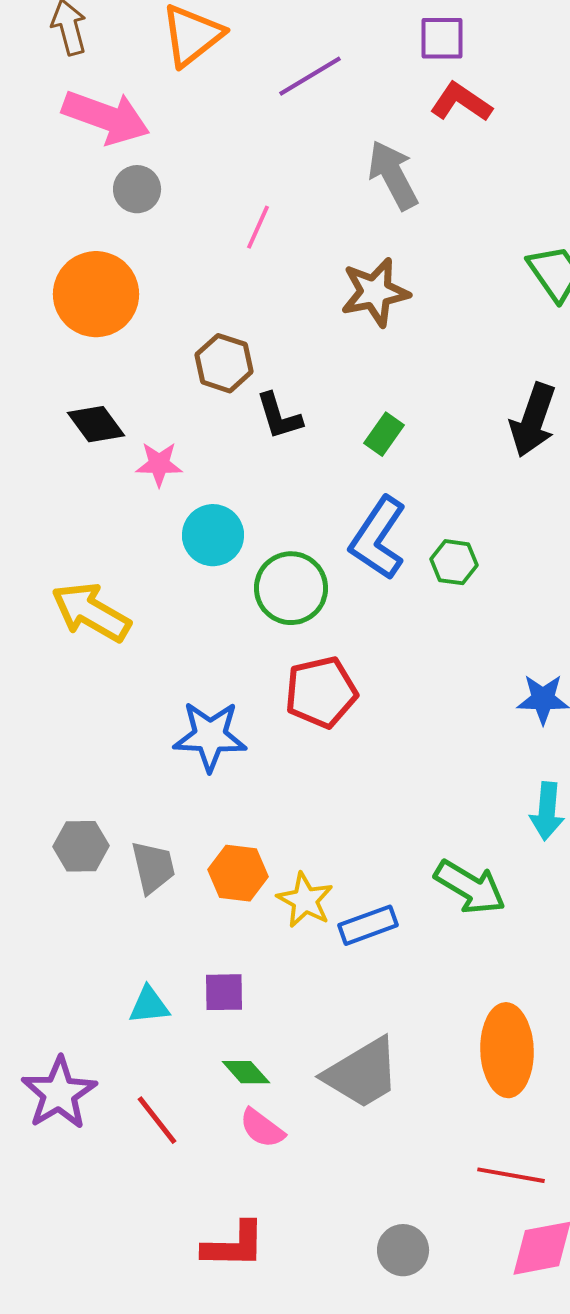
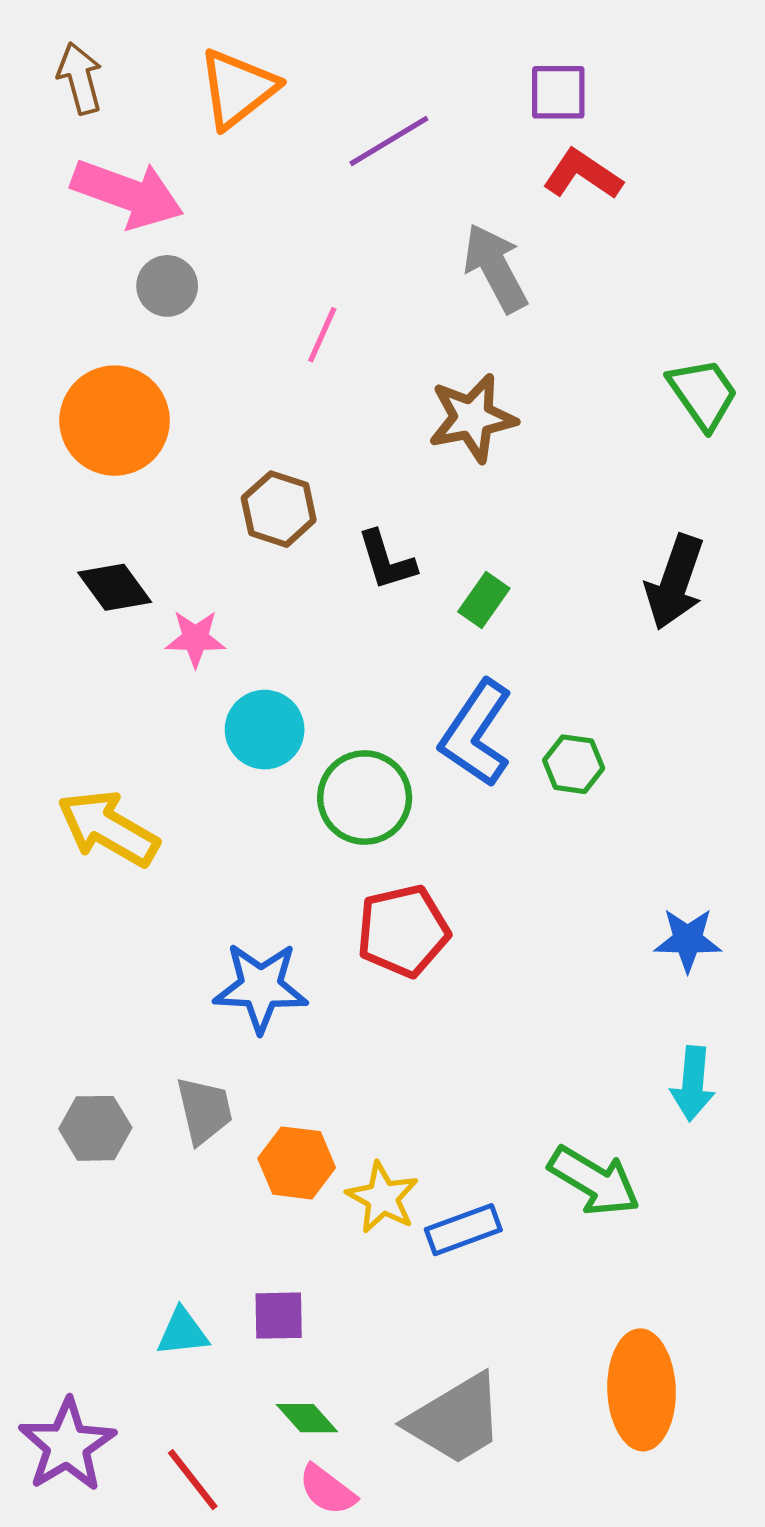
black L-shape: (279, 416) -> (386, 560), moved
gray trapezoid: (153, 867) -> (204, 1110), moved

